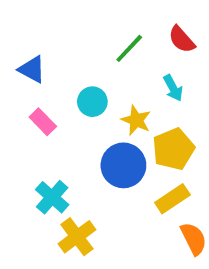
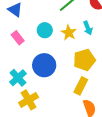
yellow star: (136, 120) -> (69, 33), moved
blue circle: (123, 165) -> (44, 65), moved
yellow rectangle: (172, 199) -> (81, 86), turned -36

